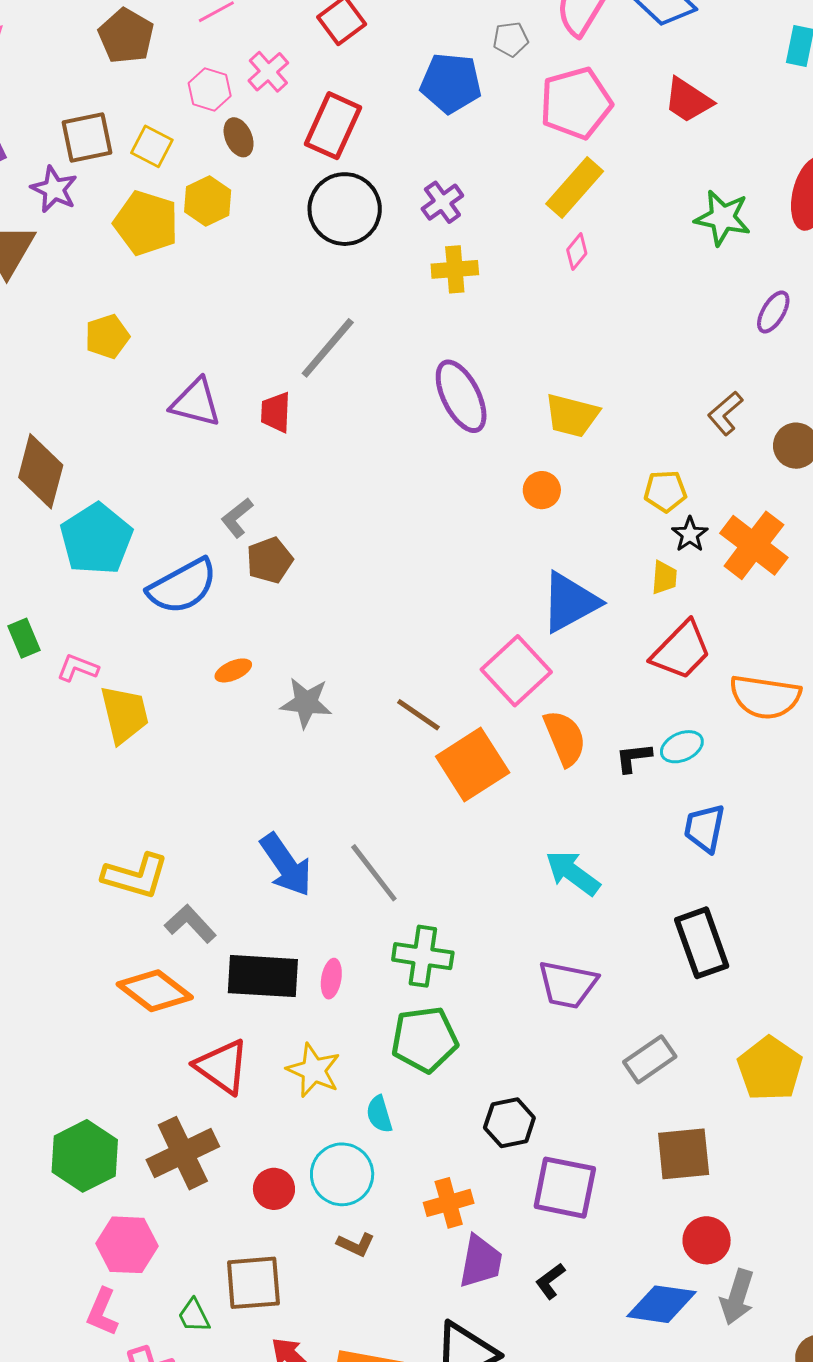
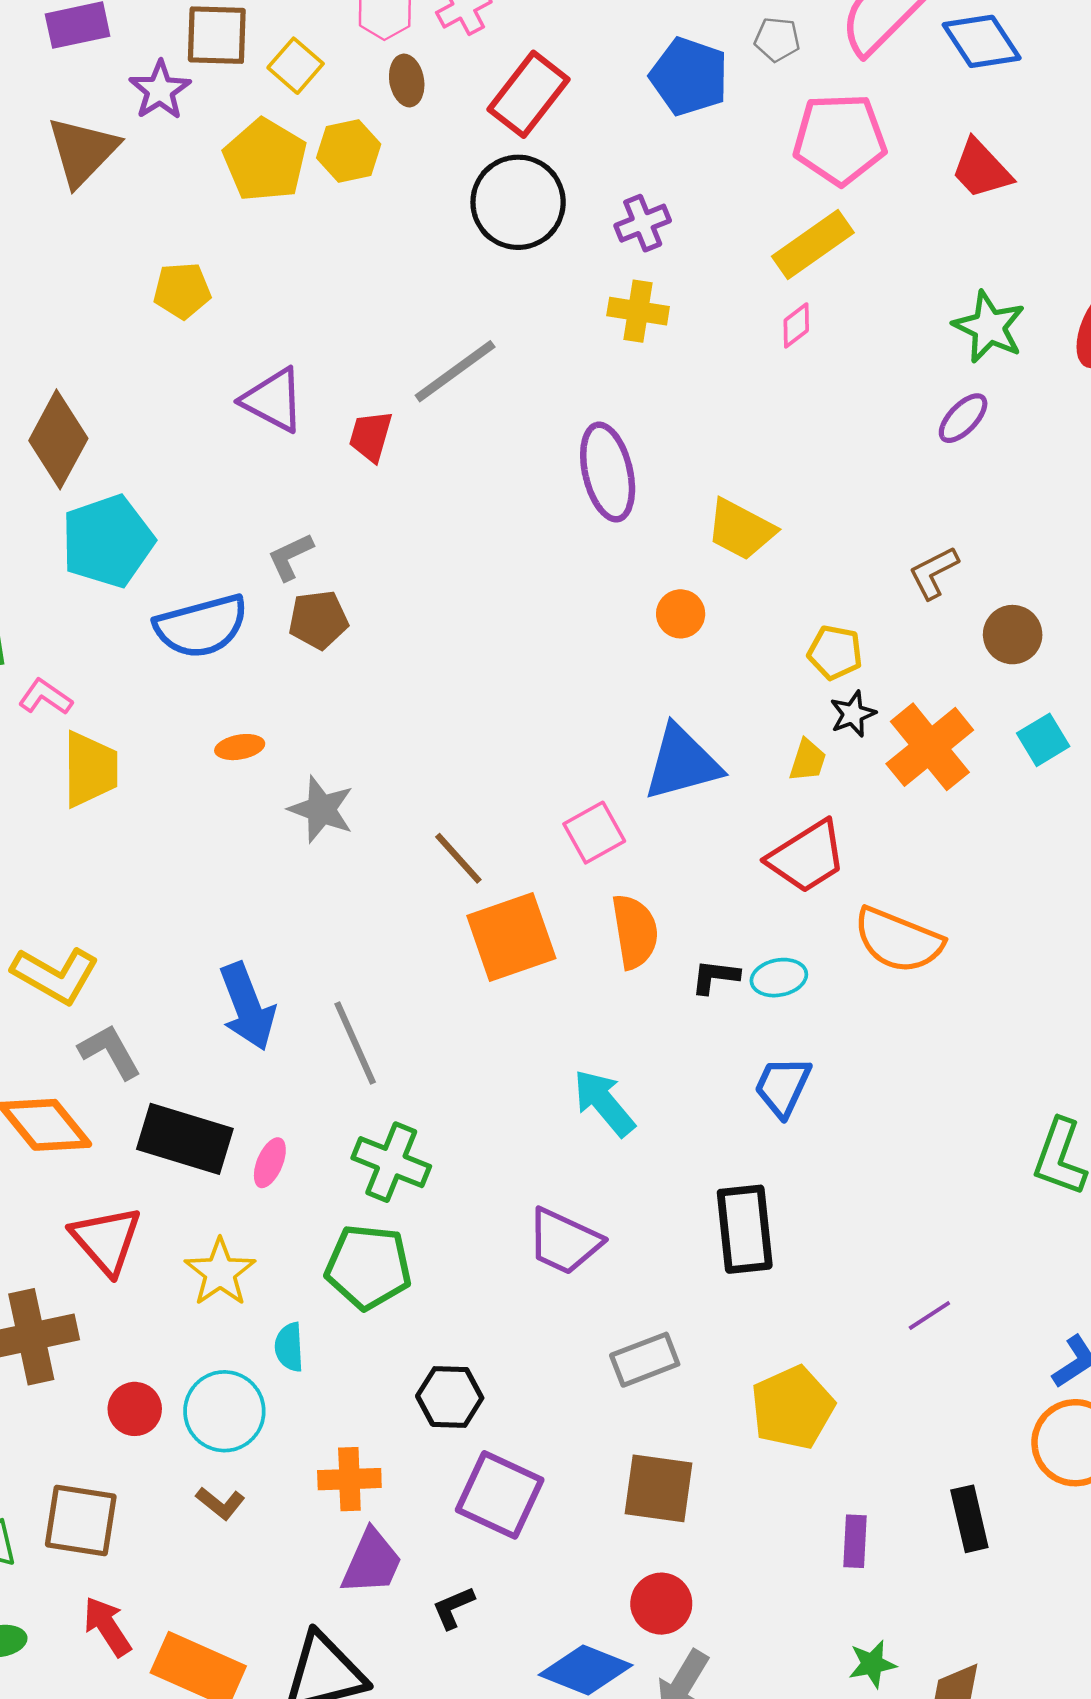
purple ellipse: (773, 312) -> (963, 418), moved
pink square: (516, 671) -> (594, 833), size x0.7

